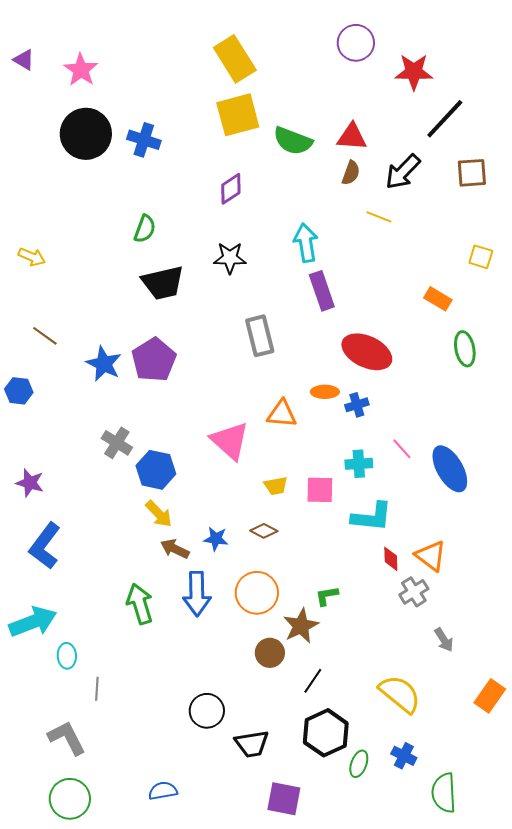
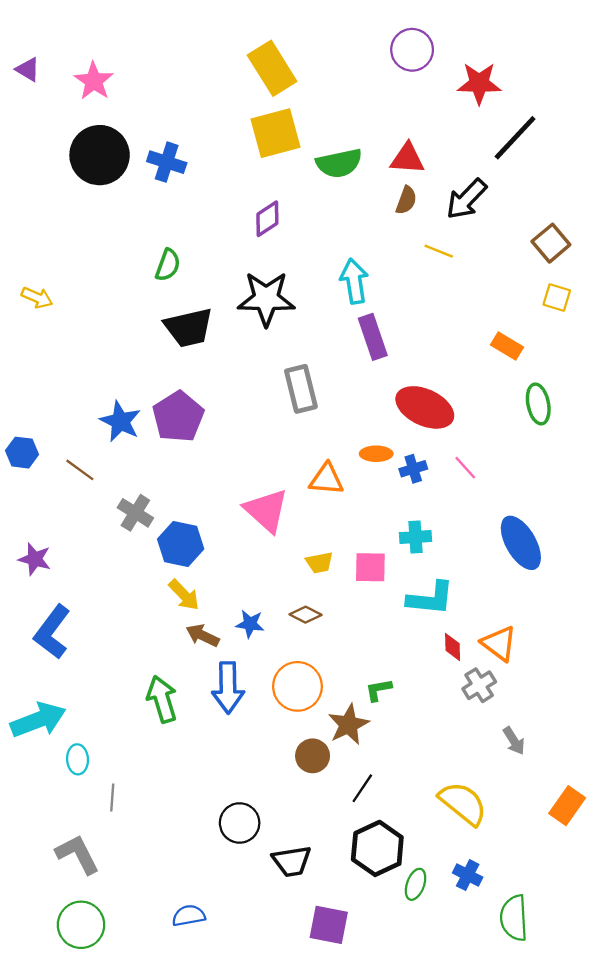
green semicircle: (293, 141) -> (339, 163), turned -33
brown square: (472, 173) -> (551, 243), moved, turned -36
black star: (230, 258) -> (266, 299), size x1.5
brown line: (45, 336) -> (80, 470), moved
pink line: (402, 449) -> (465, 468), moved

